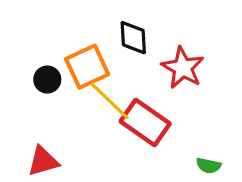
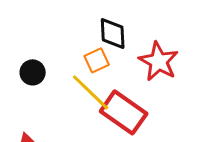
orange square: (87, 67) -> (97, 60), moved, size x0.6

